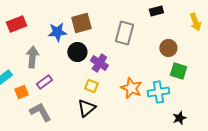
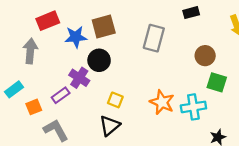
red rectangle: (16, 24) -> (48, 21), moved
gray arrow: (32, 57) -> (30, 51), moved
purple cross: (99, 63) -> (79, 78), moved

